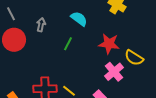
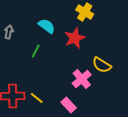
red star: (109, 44) -> (75, 38), moved, turned -30

